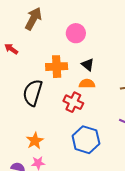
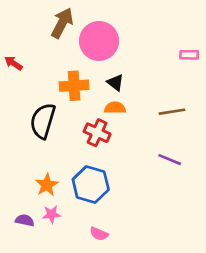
brown arrow: (33, 19) -> (62, 23), moved
pink circle: (76, 33) -> (99, 41), size x1.5
blue hexagon: (86, 140) -> (91, 184), moved

